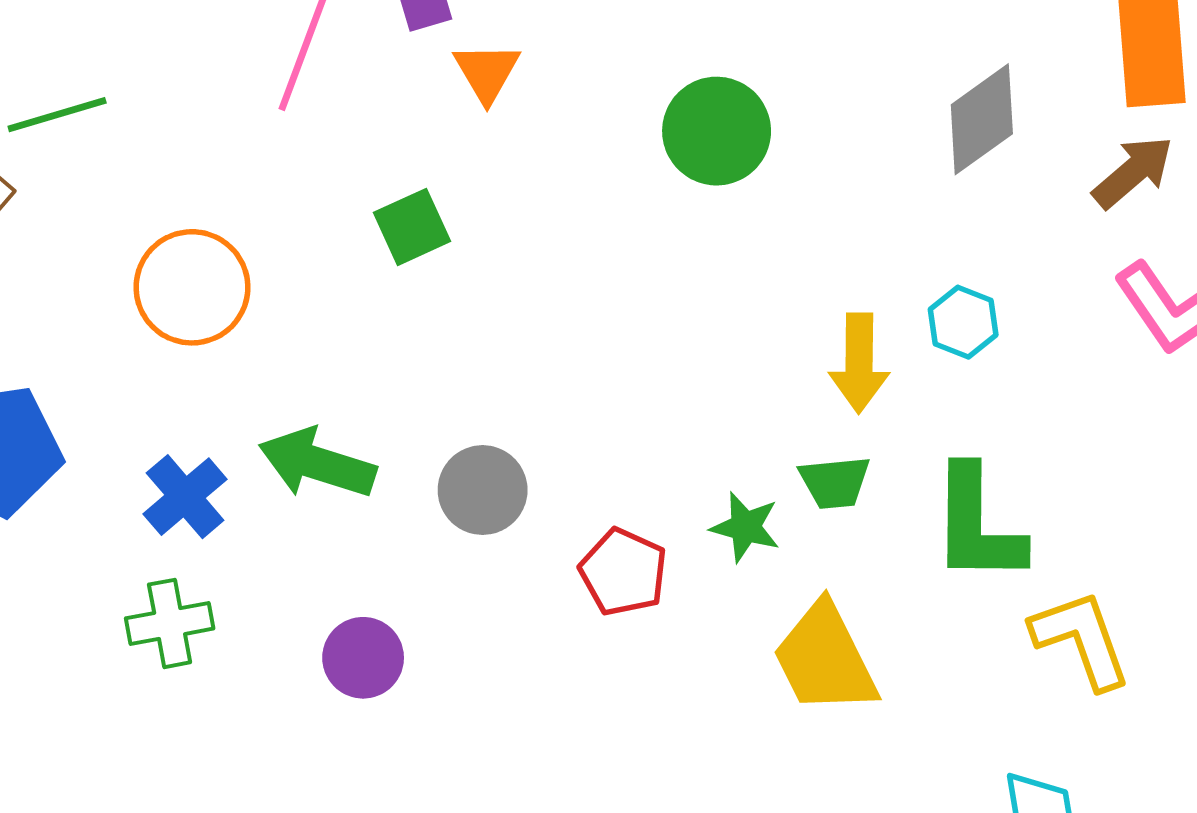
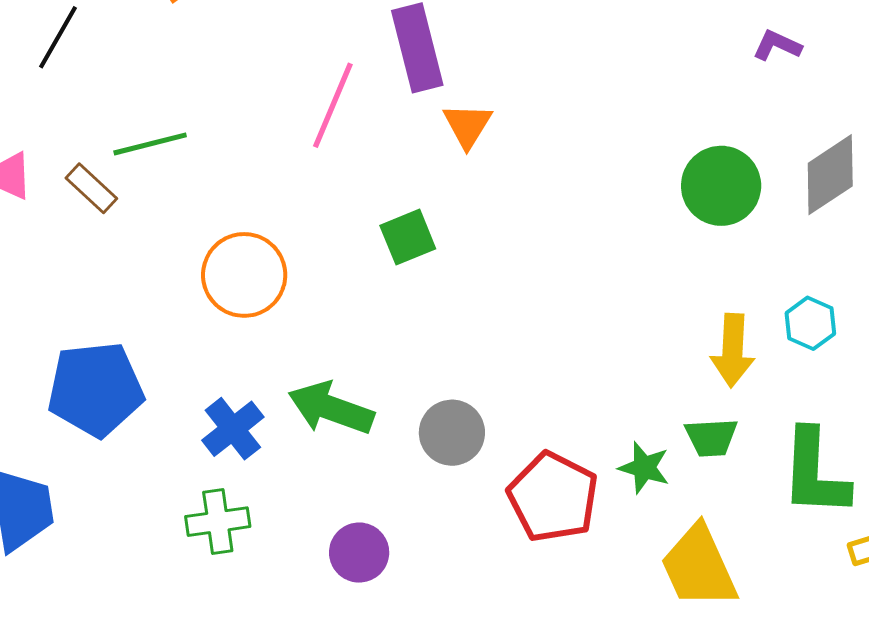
green circle: (717, 131) -> (721, 186), moved
red pentagon: (623, 572) -> (553, 497), size x1.4

